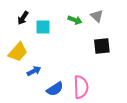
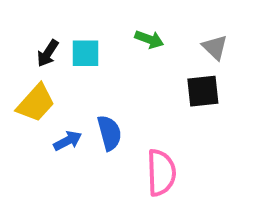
gray triangle: (97, 16) -> (215, 47), moved
black arrow: (23, 18) -> (48, 53), moved
blue semicircle: (55, 89) -> (109, 133), moved, turned -72

